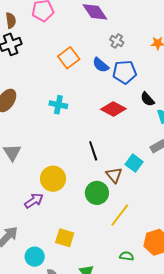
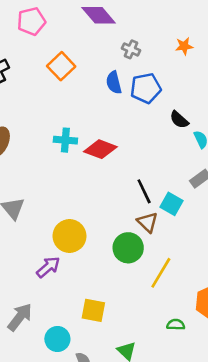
orange square: (69, 58) -> (61, 66), moved
blue semicircle: (101, 65) -> (114, 83), turned 42
red diamond: (113, 109) -> (100, 149), moved
black line: (93, 151) -> (144, 191), moved

